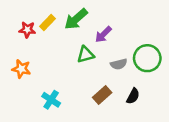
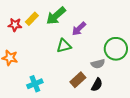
gray semicircle: (119, 64) -> (98, 64), moved
black semicircle: (133, 96) -> (97, 85), moved
cyan cross: (51, 100) -> (35, 84), turned 35

